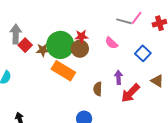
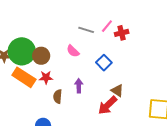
pink line: (137, 18) -> (107, 26), moved
red star: (81, 36) -> (46, 77), moved
red arrow: (130, 93) -> (108, 105), moved

